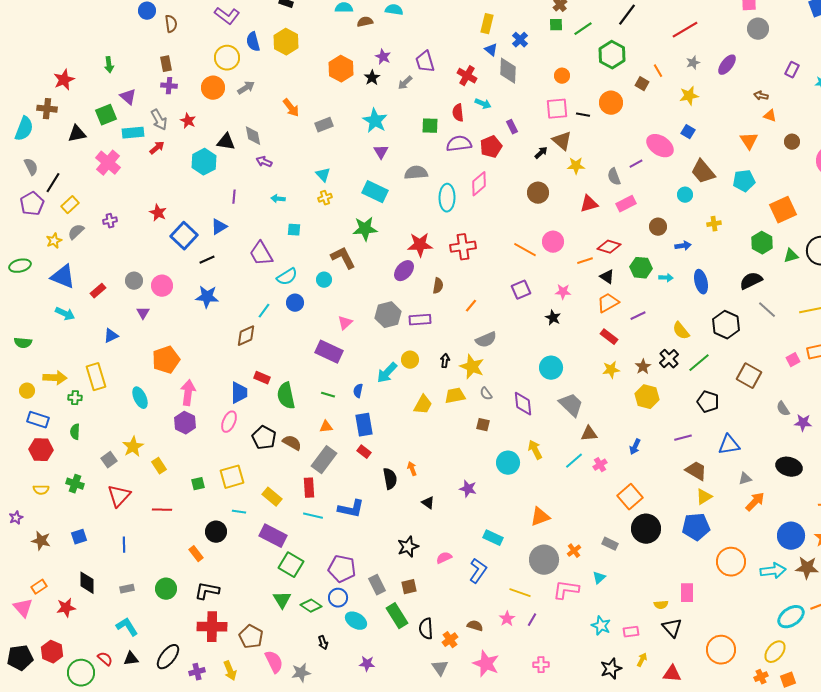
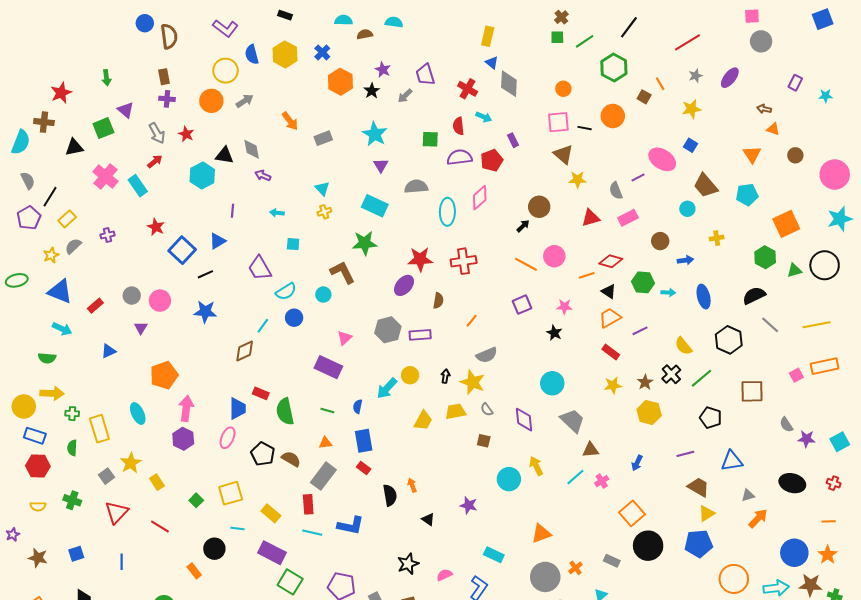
brown semicircle: (171, 24) -> (169, 36), size x1.4
blue cross: (520, 40) -> (322, 52), moved
cyan rectangle: (133, 133) -> (138, 186), moved, turned 60
black arrow: (541, 153) -> (523, 226), moved
green semicircle: (23, 343) -> (47, 358), moved
brown square: (749, 376) -> (752, 391), turned -30
yellow rectangle: (96, 377) -> (99, 429), moved
yellow circle: (27, 391) -> (24, 406), size x1.5
green square: (198, 484) -> (196, 500), turned -32
red line: (162, 510) -> (160, 526), turned 30

